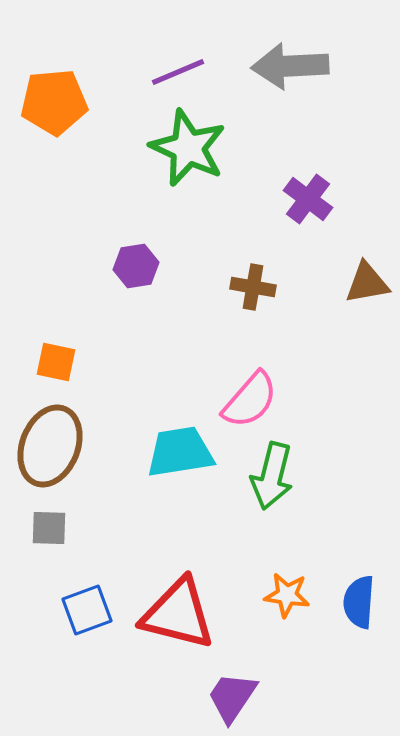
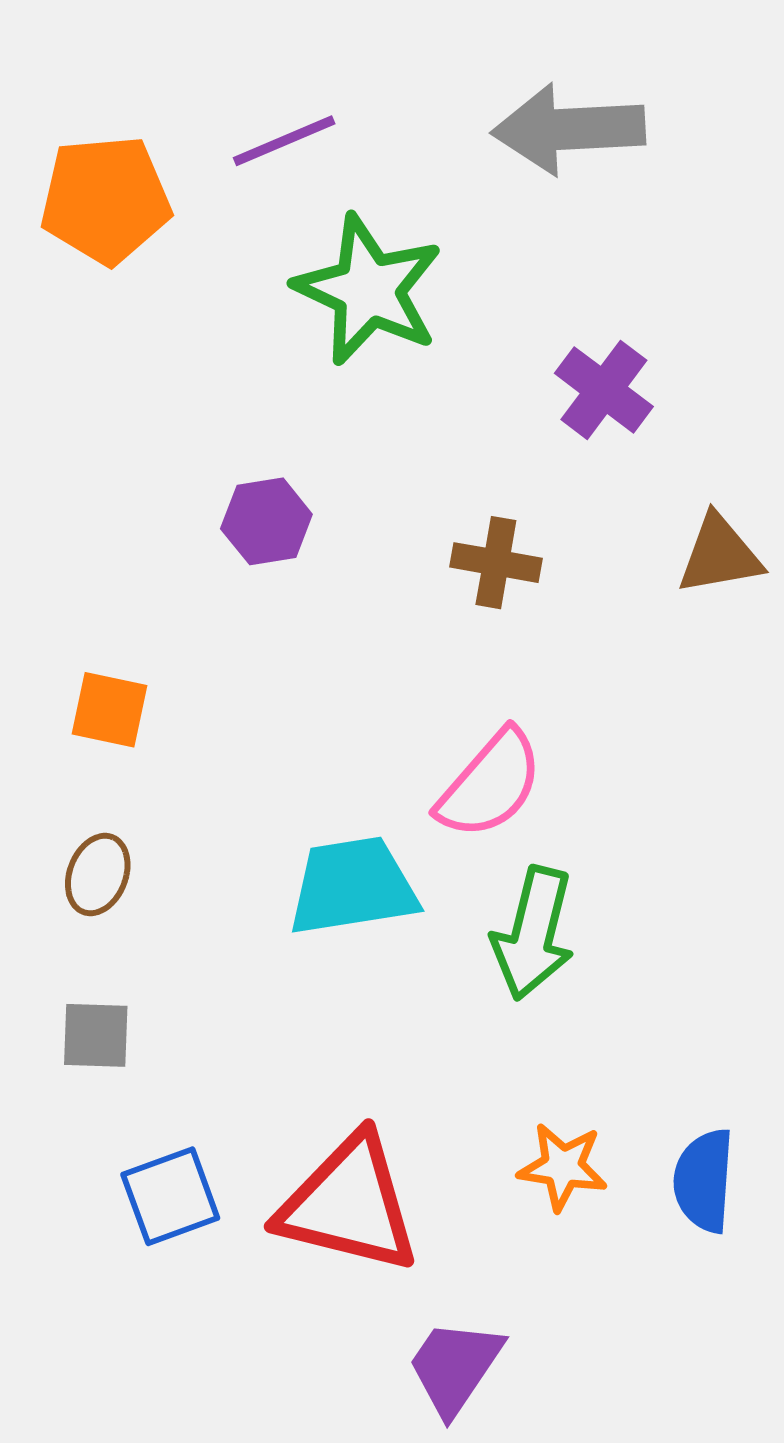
purple line: (178, 72) -> (284, 141), moved
brown ellipse: (50, 446) -> (98, 875), size x0.5

